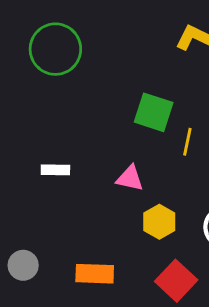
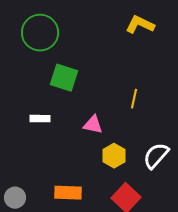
green square: (154, 112) -> (64, 78), moved
gray circle: (23, 265) -> (15, 198), moved

